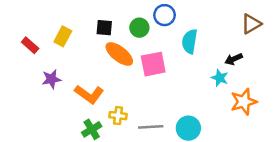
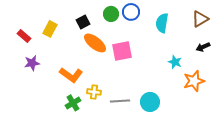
black square: (104, 28) -> (83, 22), turned -32
green circle: (139, 28) -> (111, 14), moved
cyan semicircle: (190, 41) -> (162, 23), moved
black arrow: (234, 59) -> (203, 47), moved
purple star: (51, 79) -> (32, 63), moved

